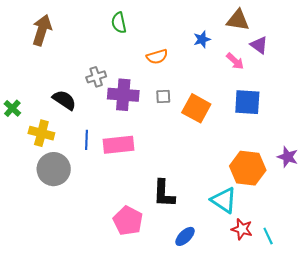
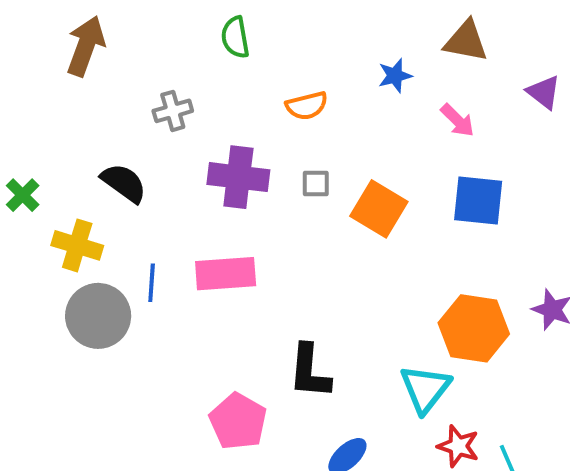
purple triangle: (259, 45) -> (544, 92), moved
gray cross: (96, 77) -> (173, 111), moved
blue line: (87, 140) -> (152, 283), moved
cyan triangle: (224, 200) -> (425, 389), turned 32

